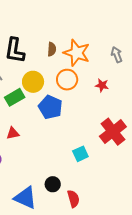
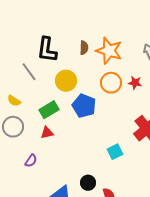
orange circle: (67, 80) -> (111, 83), moved
green rectangle: (15, 97) -> (49, 110), moved

